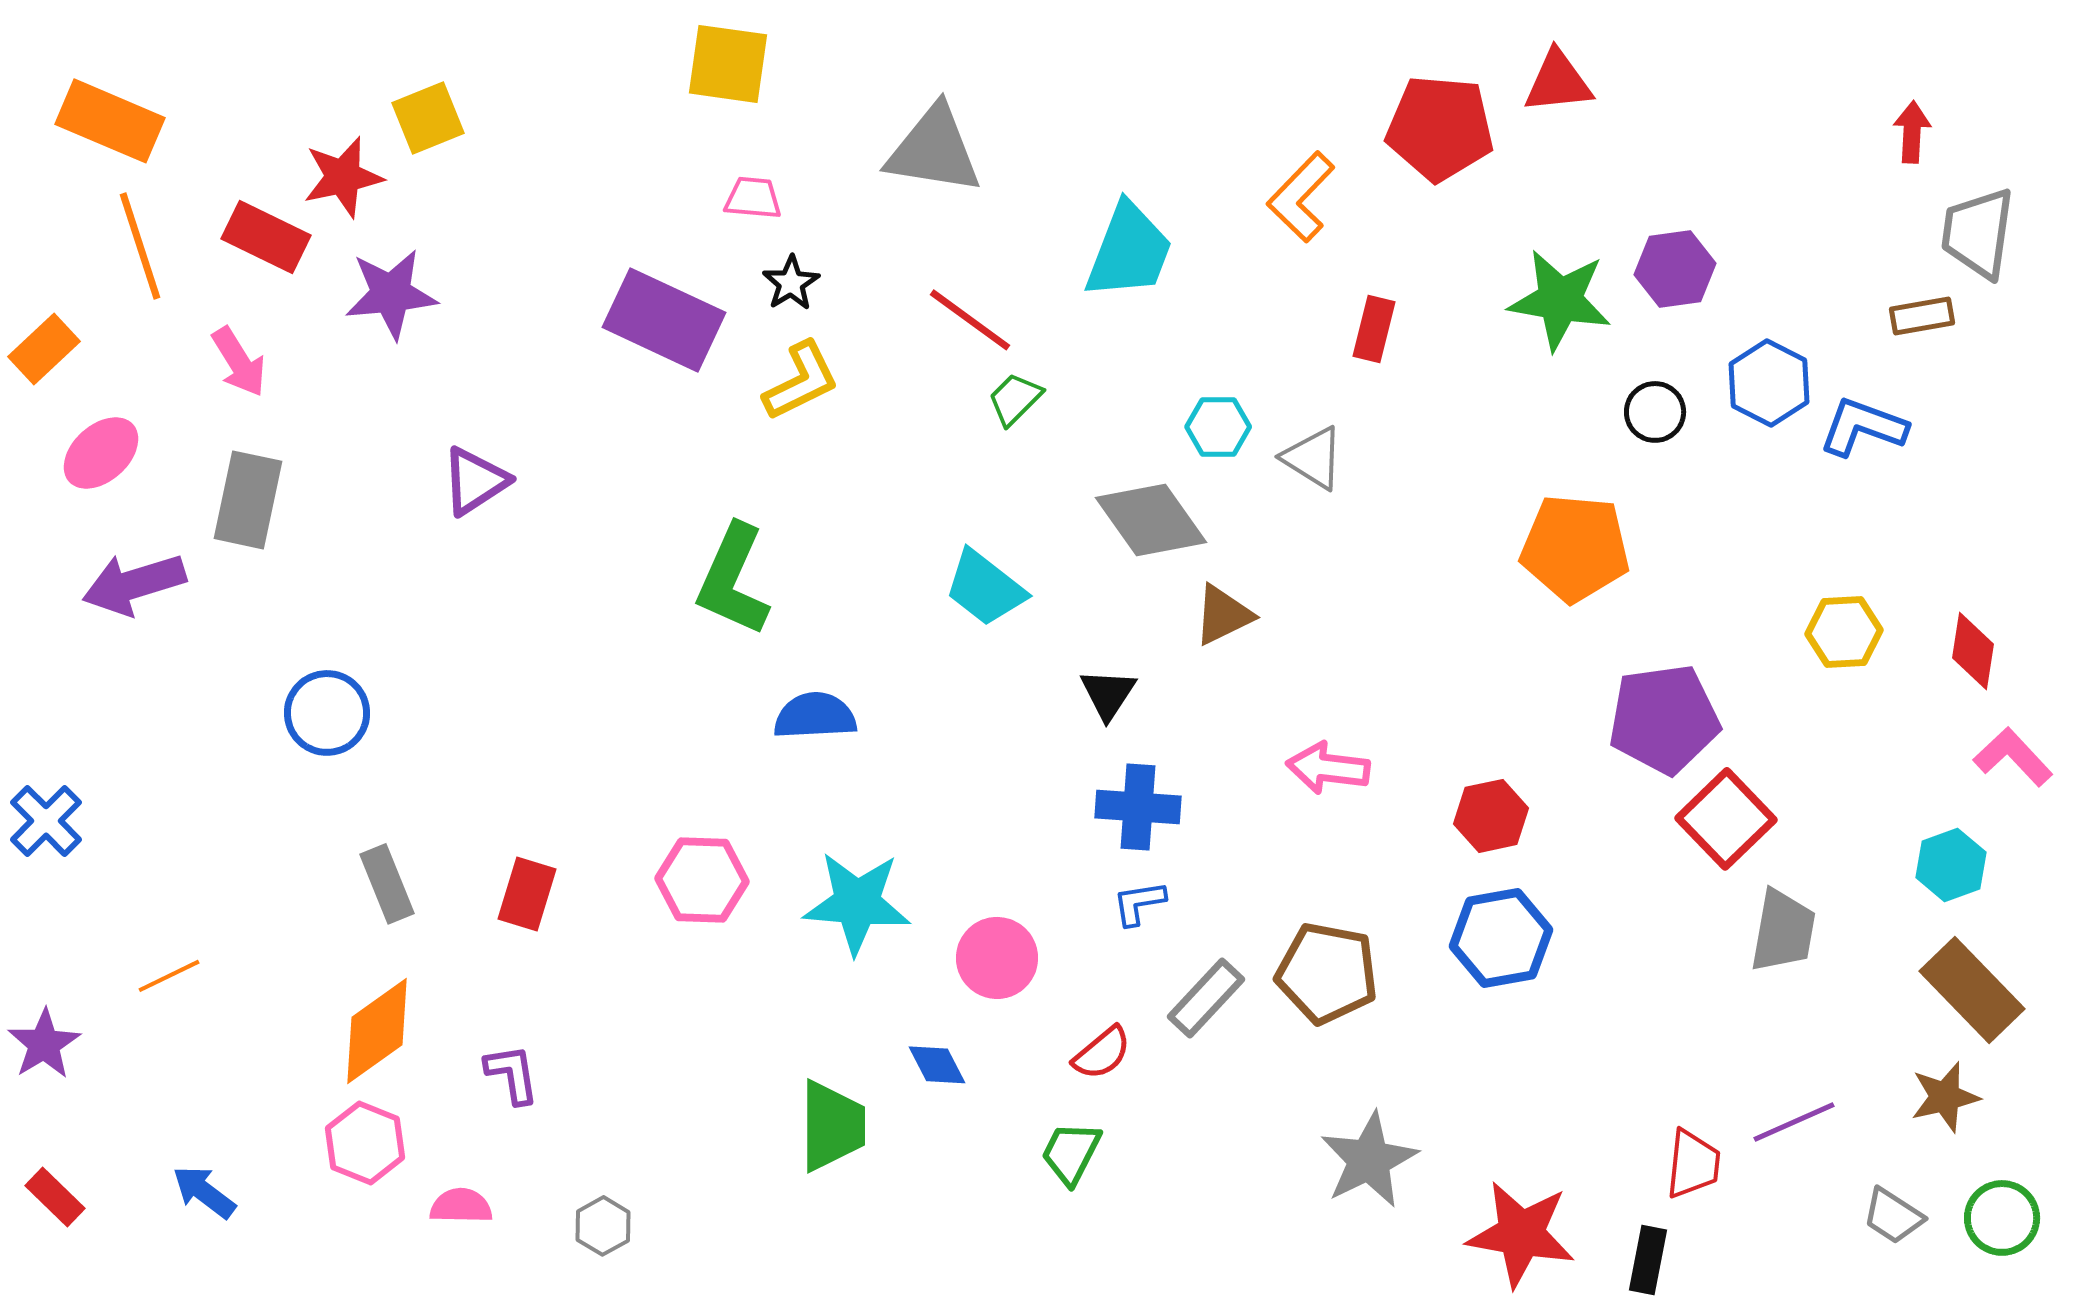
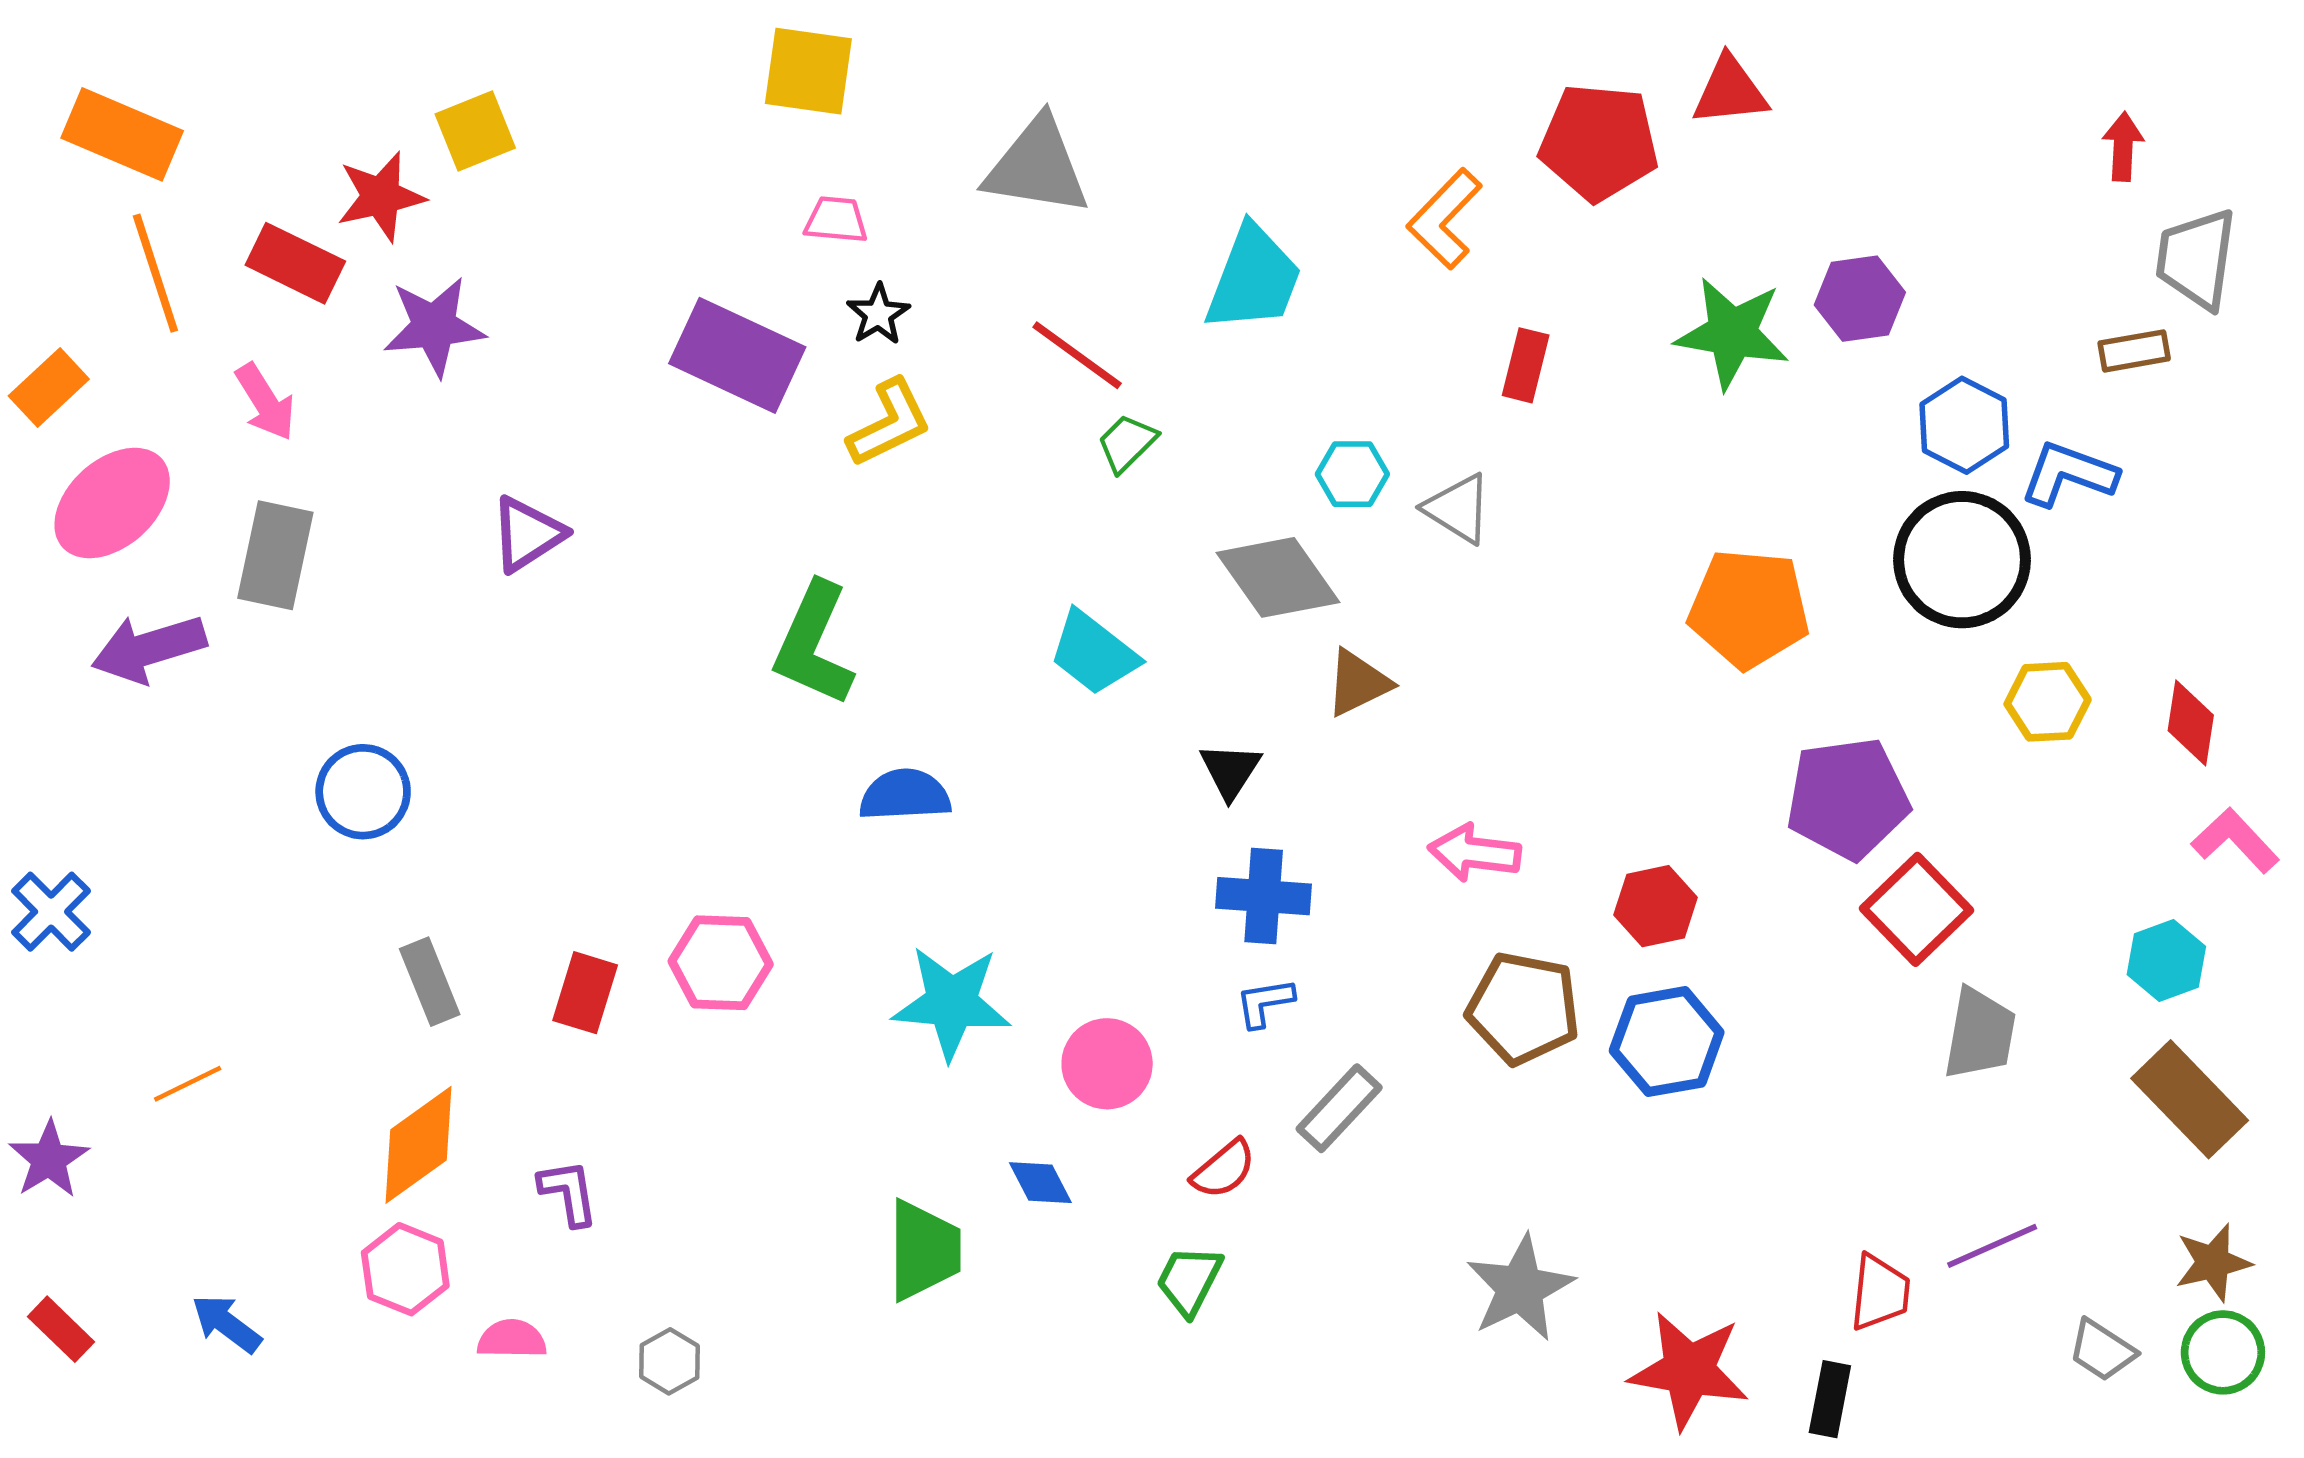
black circle: (1655, 412) -> (1962, 560), moved, size x2.0
pink ellipse: (101, 453) -> (112, 503), size x1.4
pink hexagon: (702, 880) -> (721, 963), moved
brown pentagon: (1327, 973) -> (1523, 1008), moved
brown star: (1945, 1097) -> (2213, 1263), moved

